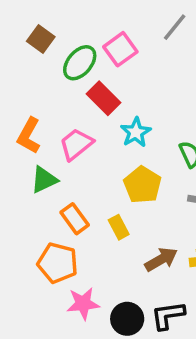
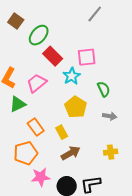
pink square: (120, 49) -> (87, 57), moved, turned 30
brown arrow: (161, 259) -> (71, 153), moved
orange pentagon: (58, 263) -> (26, 153), turned -30

